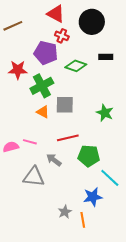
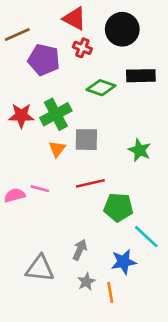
purple pentagon: (46, 53) -> (44, 60), moved
black rectangle: (106, 57) -> (141, 76), size x1.5
red star: (18, 70) -> (21, 116), moved
orange triangle: (43, 112) -> (57, 149), turned 40
gray arrow: (54, 160) -> (80, 250), moved, turned 77
gray triangle: (34, 177) -> (40, 268), moved

